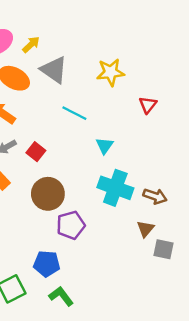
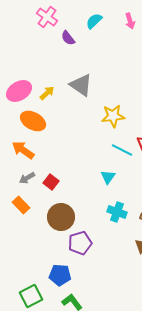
gray triangle: (54, 70) -> (81, 85), moved
cyan line: (74, 113) -> (122, 150), moved
cyan cross: (115, 188) -> (117, 212), size x0.7

